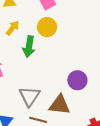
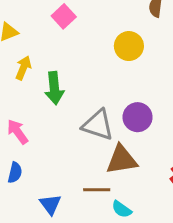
yellow circle: (47, 27) -> (129, 46), moved
gray triangle: (29, 96) -> (98, 125), moved, turned -30

